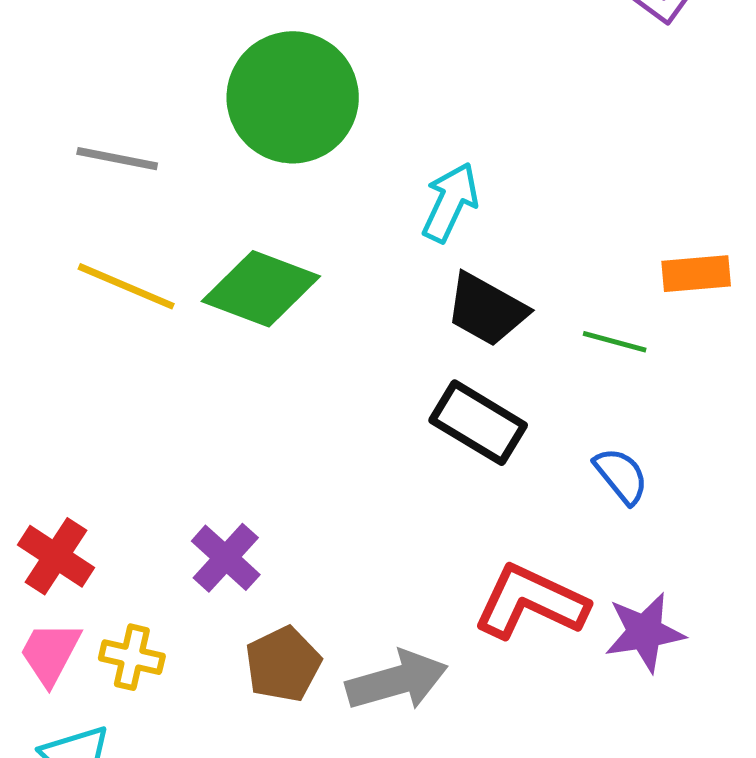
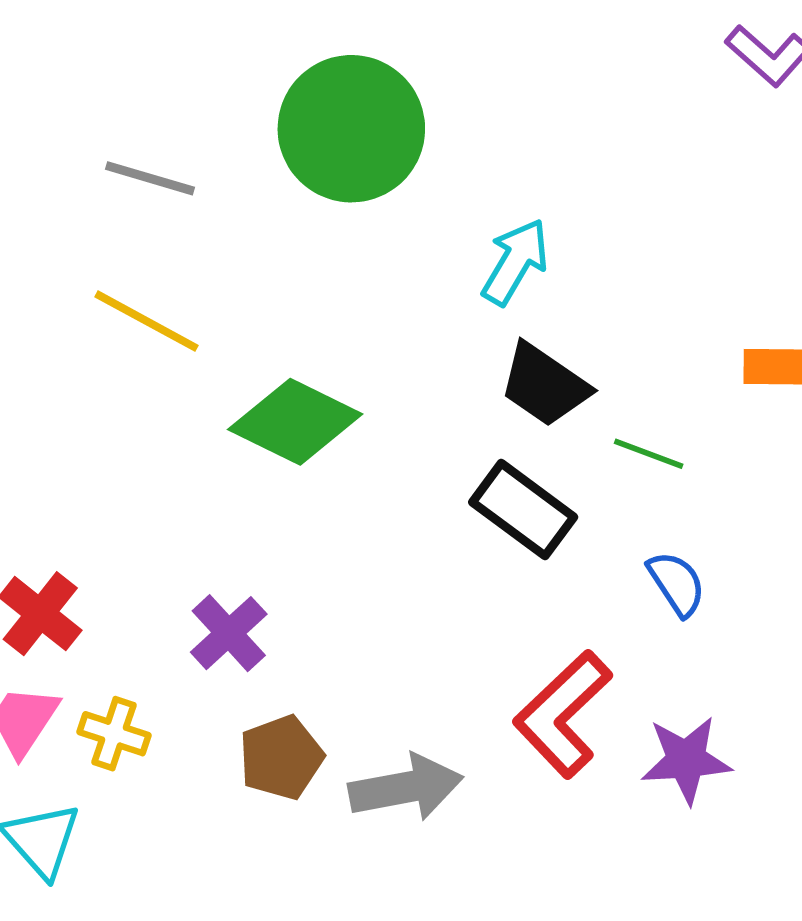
green diamond: (261, 289) -> (295, 422), moved
green line: (615, 342) -> (649, 454), moved
red L-shape: (531, 602) -> (563, 714), turned -74

